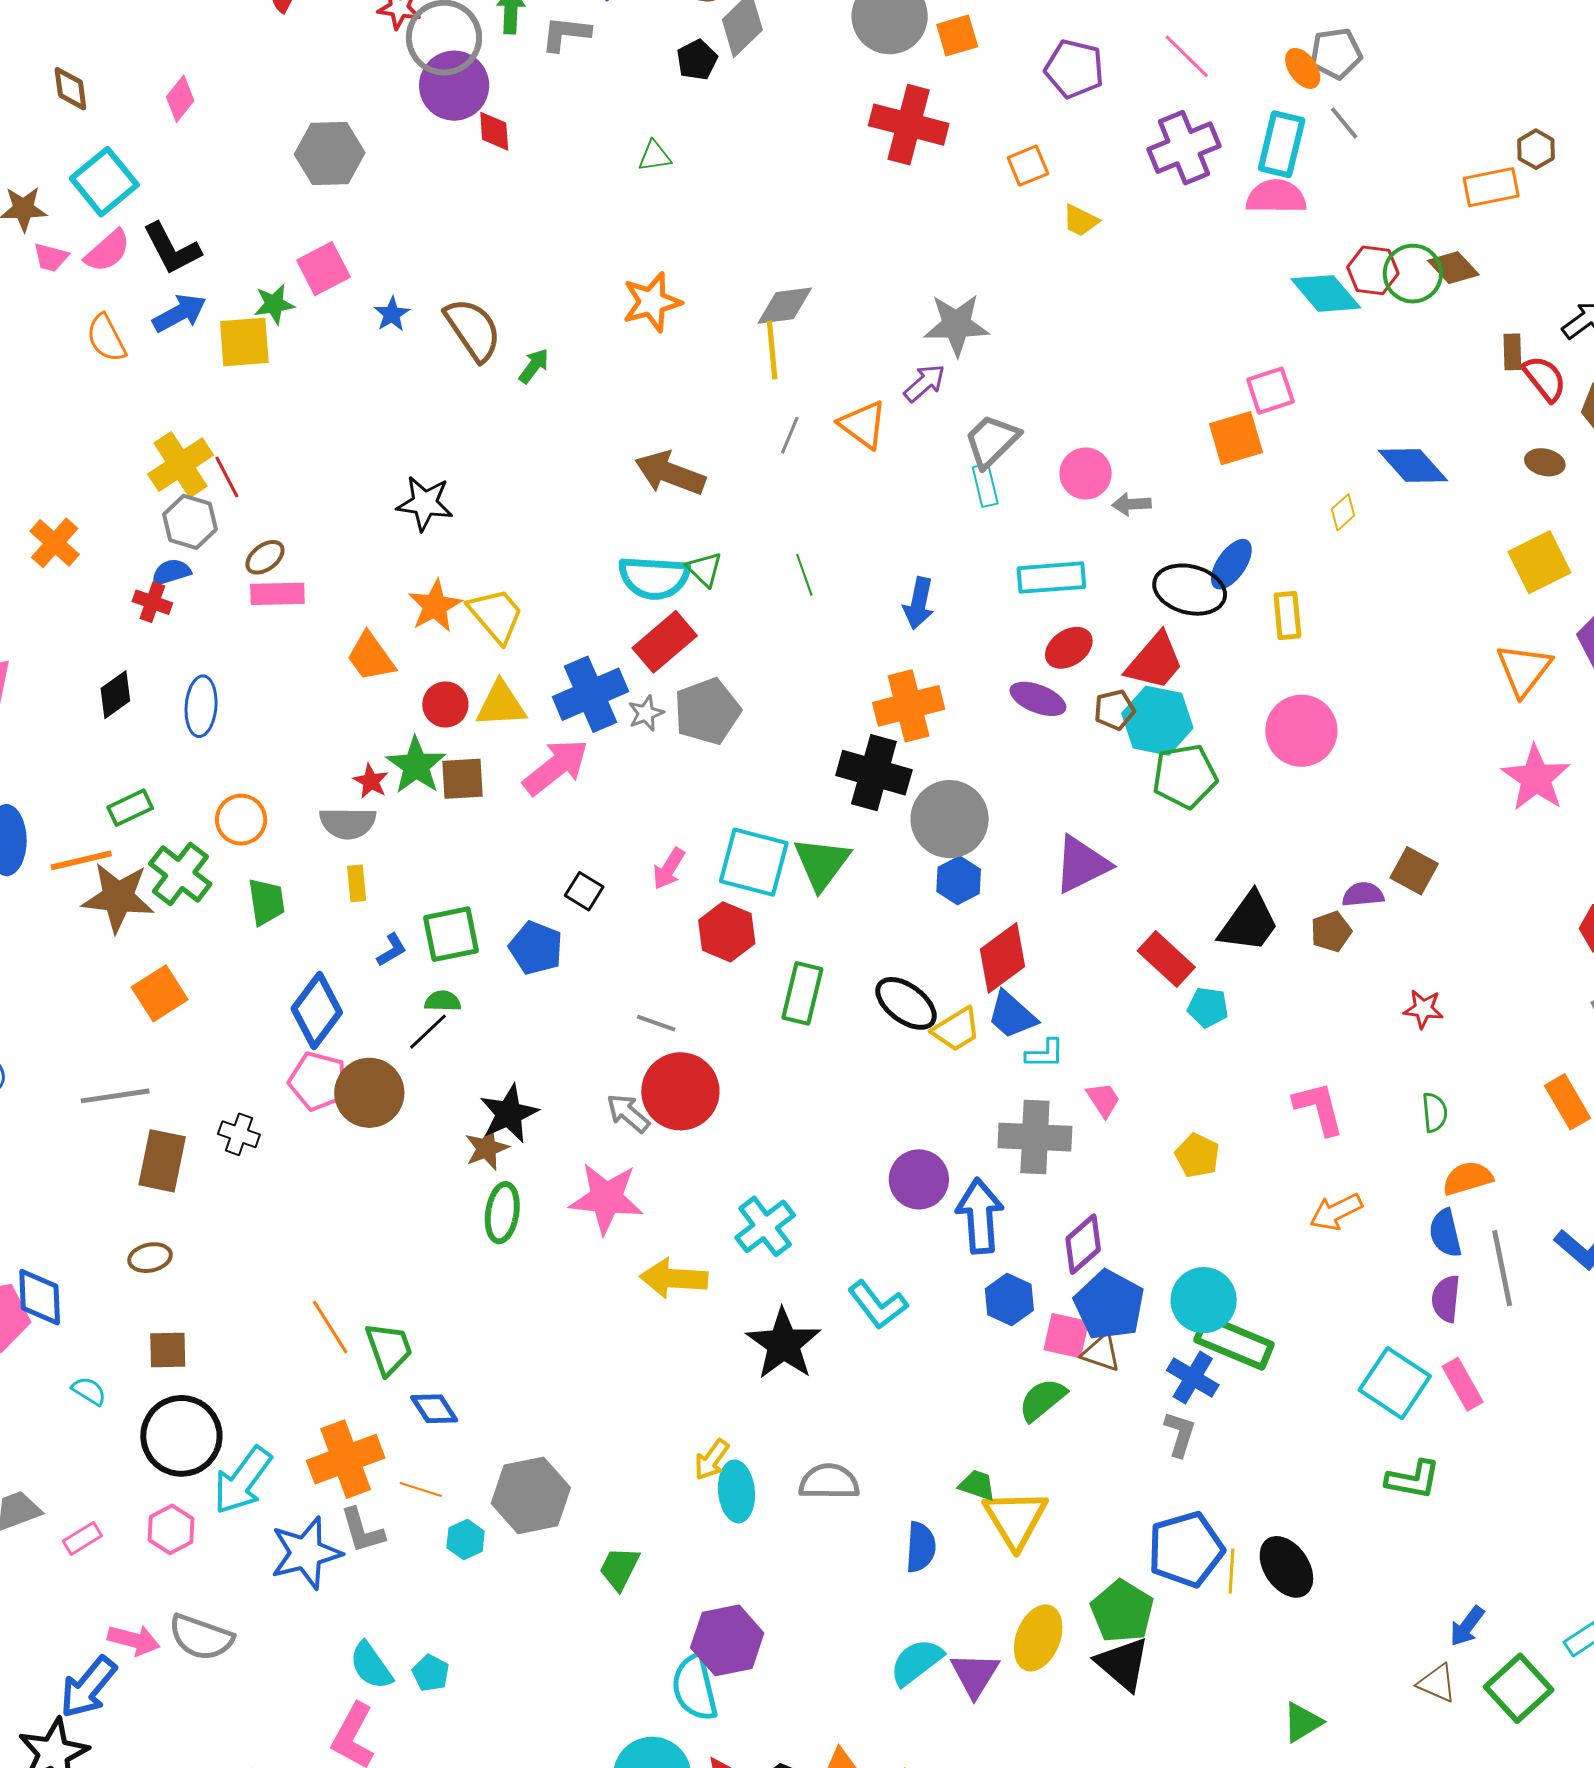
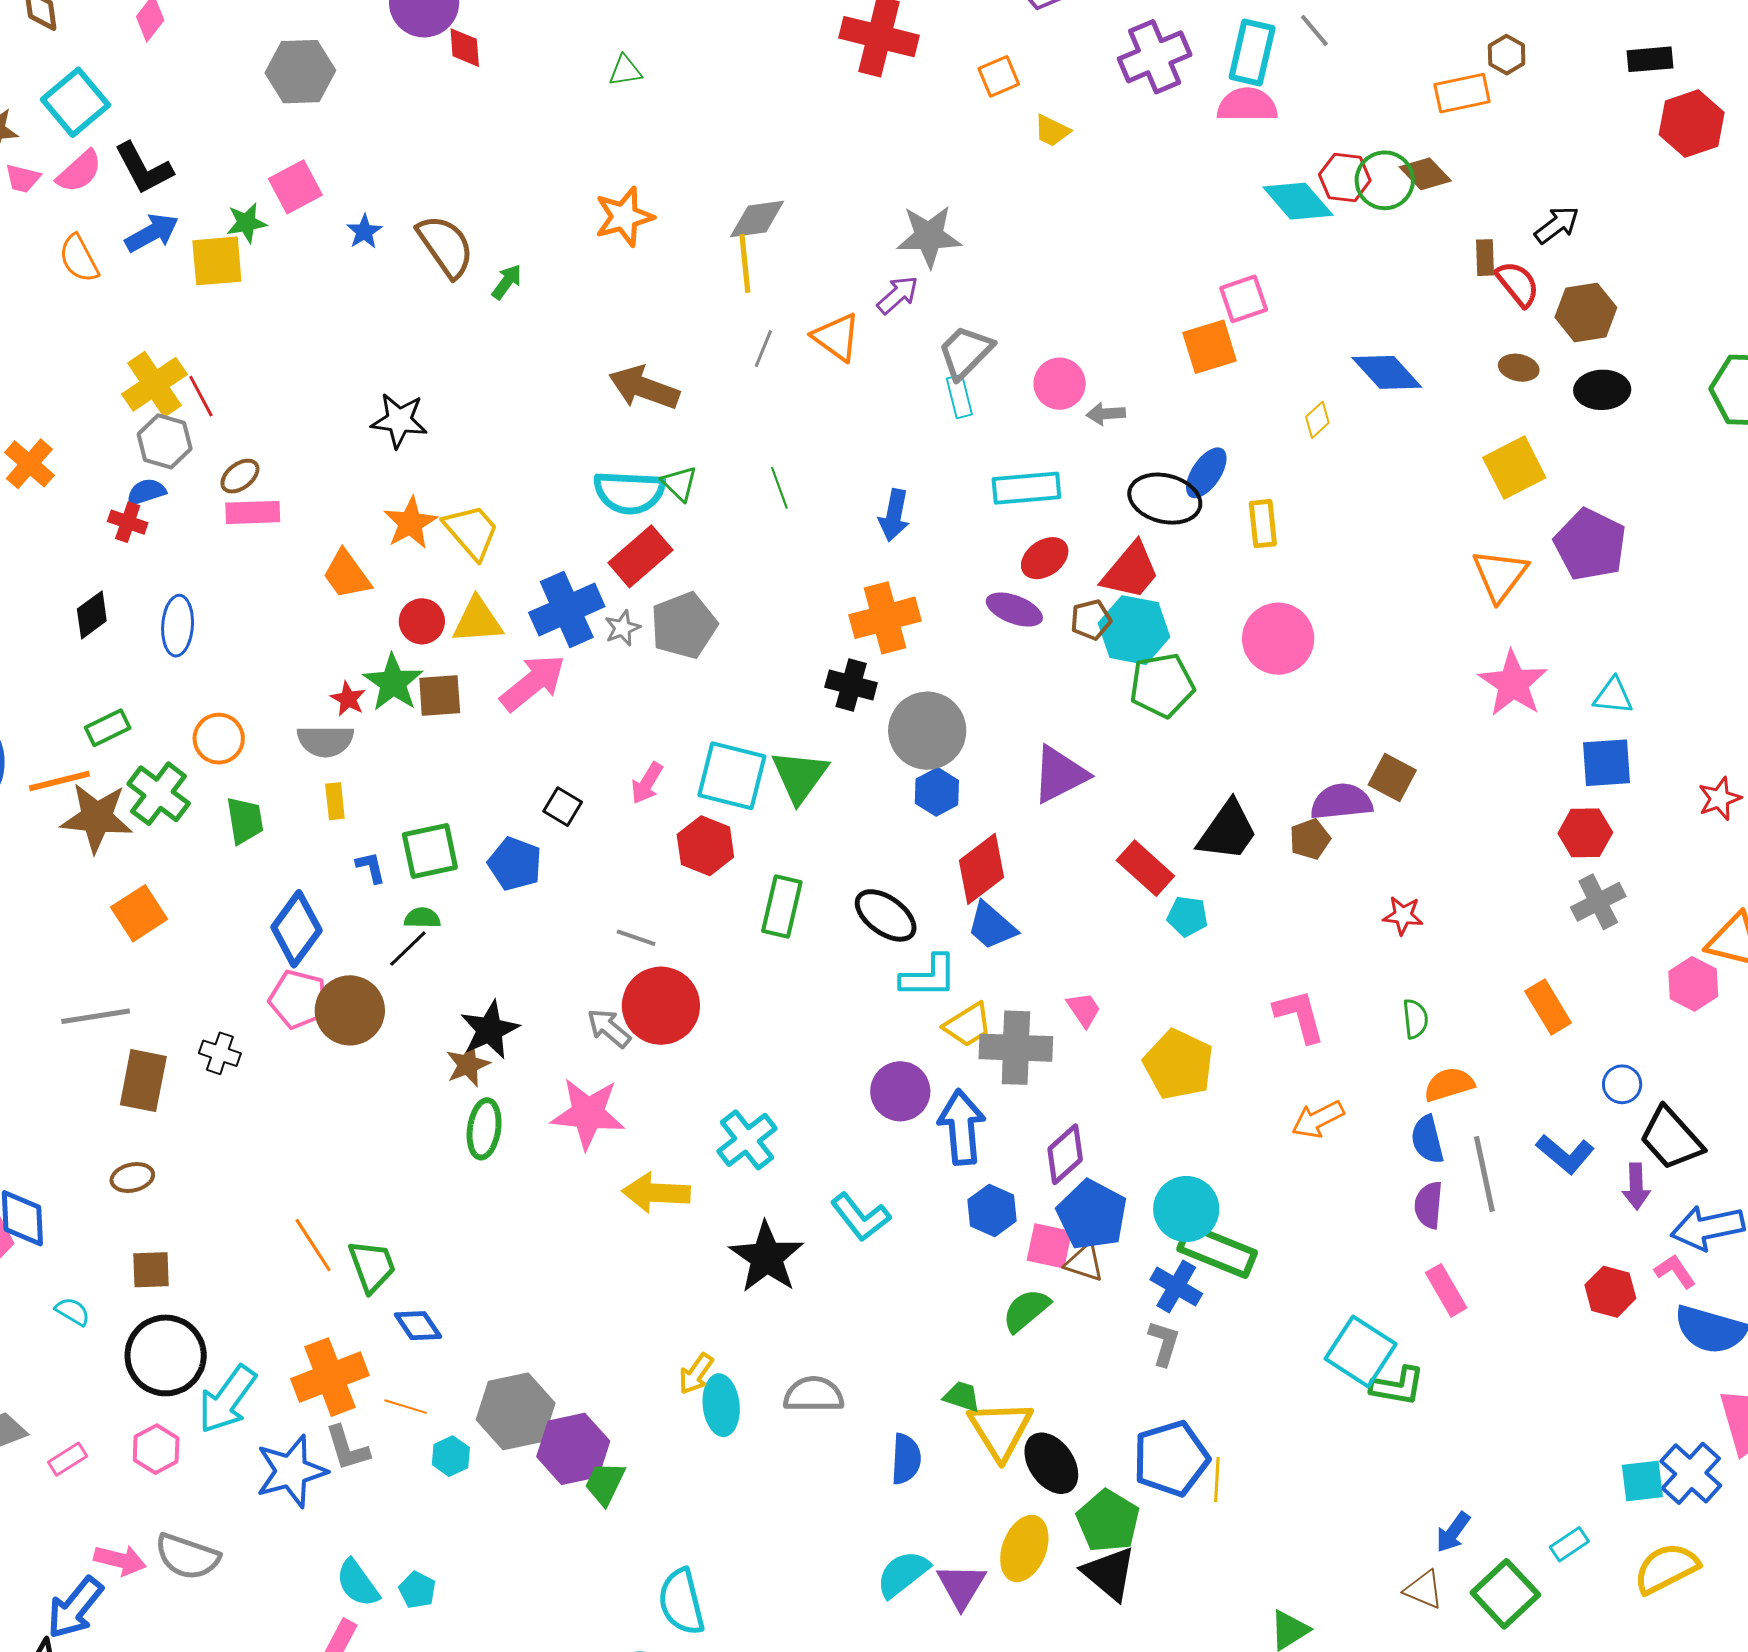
black cross: (874, 773) -> (851, 685), size x0.7
purple semicircle: (1363, 894) -> (1341, 802), size x1.5
blue L-shape: (392, 950) -> (371, 867), turned -72
yellow trapezoid: (956, 1029) -> (968, 1025), moved
cyan L-shape: (1045, 1054) -> (929, 976), moved, size x1.5
yellow pentagon: (1197, 1155) -> (1179, 1064), size x1.6
cyan square: (1395, 1383) -> (1361, 1351), moved
black ellipse: (1286, 1567) -> (1051, 1463), moved
purple hexagon: (727, 1640) -> (573, 1449), moved

